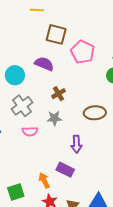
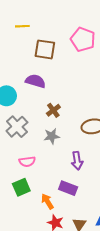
pink pentagon: (83, 52) -> (83, 39), moved
pink semicircle: (30, 131) -> (27, 162), moved
green square: (16, 192) -> (21, 187), moved

